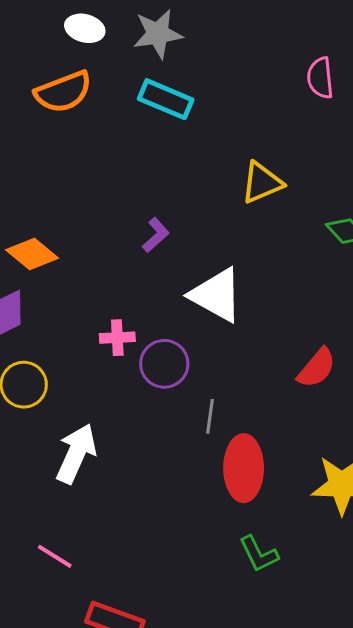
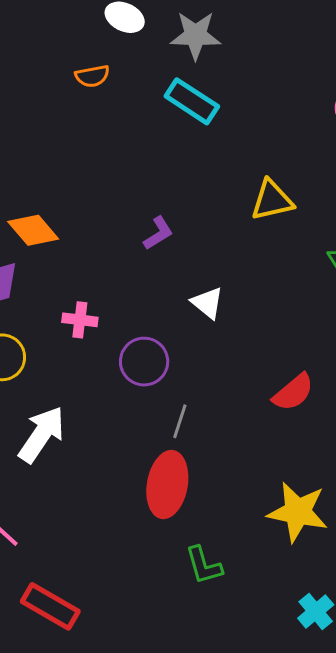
orange semicircle: (63, 92) -> (92, 76), size x0.6
white triangle: (216, 295) -> (207, 303), size x0.6
pink cross: (117, 338) -> (80, 320), moved
red ellipse: (244, 468) -> (167, 484), moved

